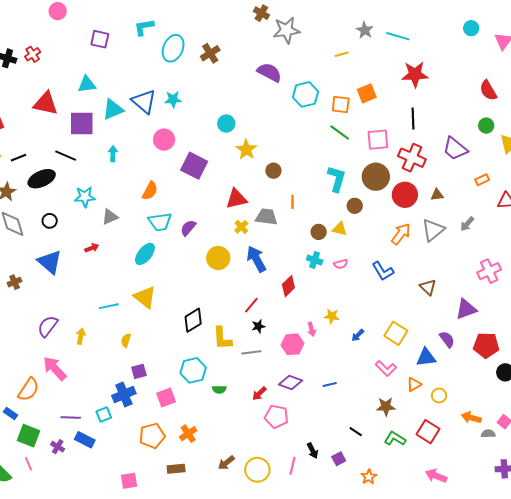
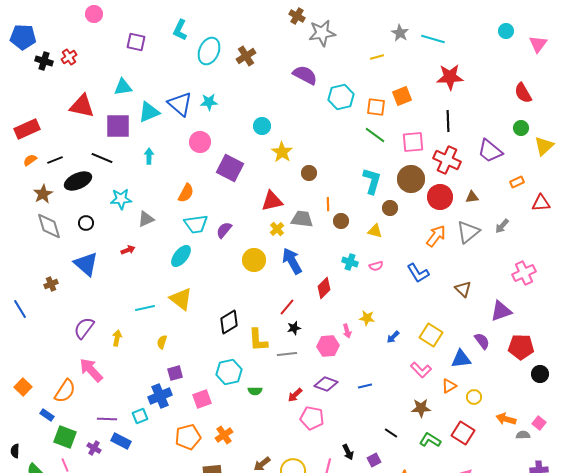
cyan L-shape: (144, 27) -> (180, 30), turned -55
brown circle: (319, 232) -> (341, 221), moved

